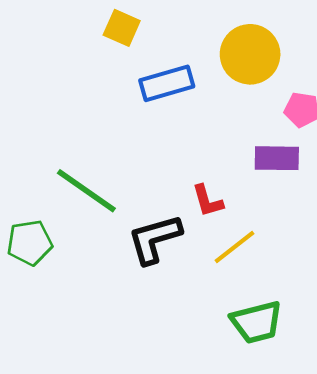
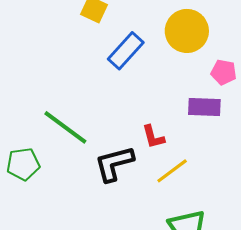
blue rectangle: (167, 83) -> (126, 51), turned -33

